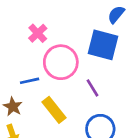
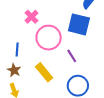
blue line: (30, 81) -> (17, 49), moved, turned -72

